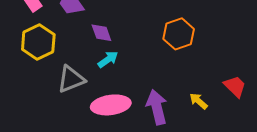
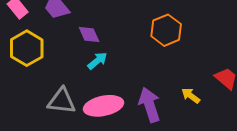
gray triangle: (71, 79) -> (62, 101), moved, turned 32

